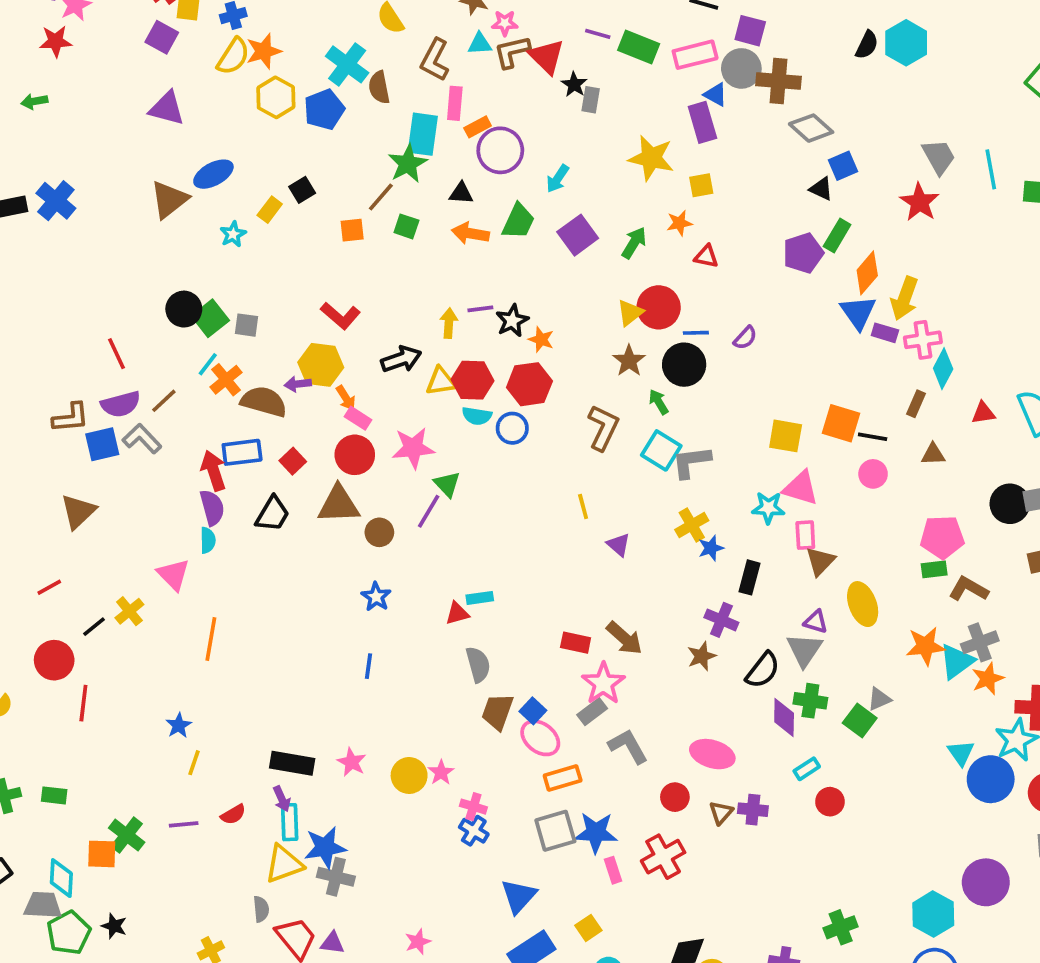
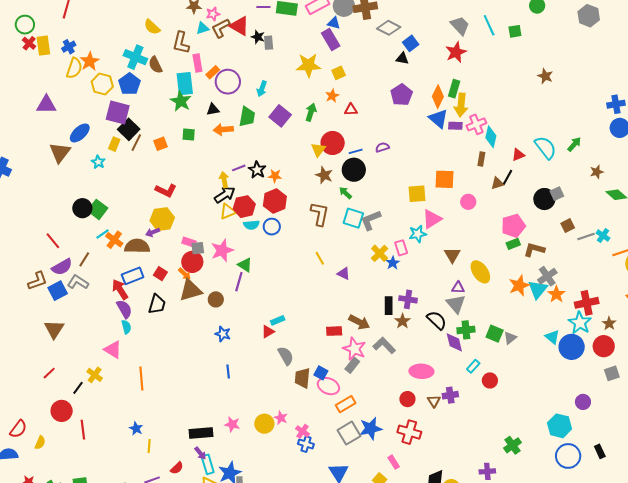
purple square: (162, 37) -> (118, 112), moved, size x1.4
black square: (302, 190) -> (129, 129), size x1.5
brown line: (381, 197) -> (136, 143), moved
red star: (920, 202) -> (456, 52), turned 30
green rectangle: (837, 235) -> (454, 89), moved
gray square: (246, 325) -> (198, 248), moved
purple semicircle: (745, 338) -> (382, 147), turned -136
black arrow: (401, 359) -> (225, 195), moved
cyan line: (208, 364) -> (103, 234), turned 32
orange arrow: (346, 398) -> (185, 274), moved
black line: (873, 437) -> (508, 177), moved, turned -56
pink triangle: (801, 488) -> (432, 219), turned -35
pink rectangle: (805, 535) -> (401, 248), moved
black rectangle: (749, 577) -> (389, 306), moved
black semicircle: (763, 670) -> (437, 320), turned -70
gray triangle: (879, 699) -> (510, 338), moved
gray L-shape: (628, 746) -> (384, 345), moved
pink cross: (473, 807) -> (303, 431), turned 32
red cross: (663, 857) -> (409, 432), turned -30
pink rectangle: (613, 870) -> (394, 462), moved
purple circle: (986, 882) -> (583, 402), size x0.6

